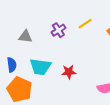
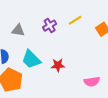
cyan trapezoid: (40, 67) -> (31, 59), turned 35

